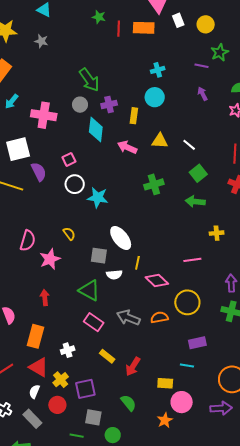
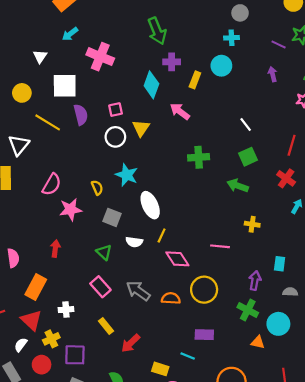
gray circle: (80, 105) -> (240, 13), moved
yellow triangle: (160, 141) -> (141, 128), moved, turned 48
cyan star: (98, 198) -> (127, 175), moved
gray square: (99, 256) -> (112, 217), moved
green triangle: (89, 290) -> (104, 252), size x0.7

